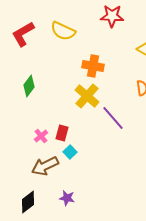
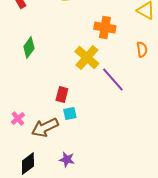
orange cross: (93, 66) -> (105, 27), moved
pink cross: (41, 136) -> (18, 118), moved
cyan square: (70, 152) -> (70, 113), turned 32

